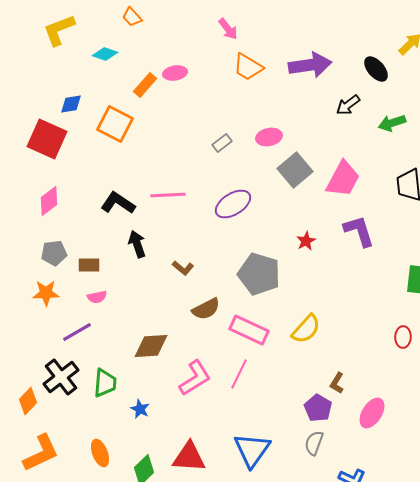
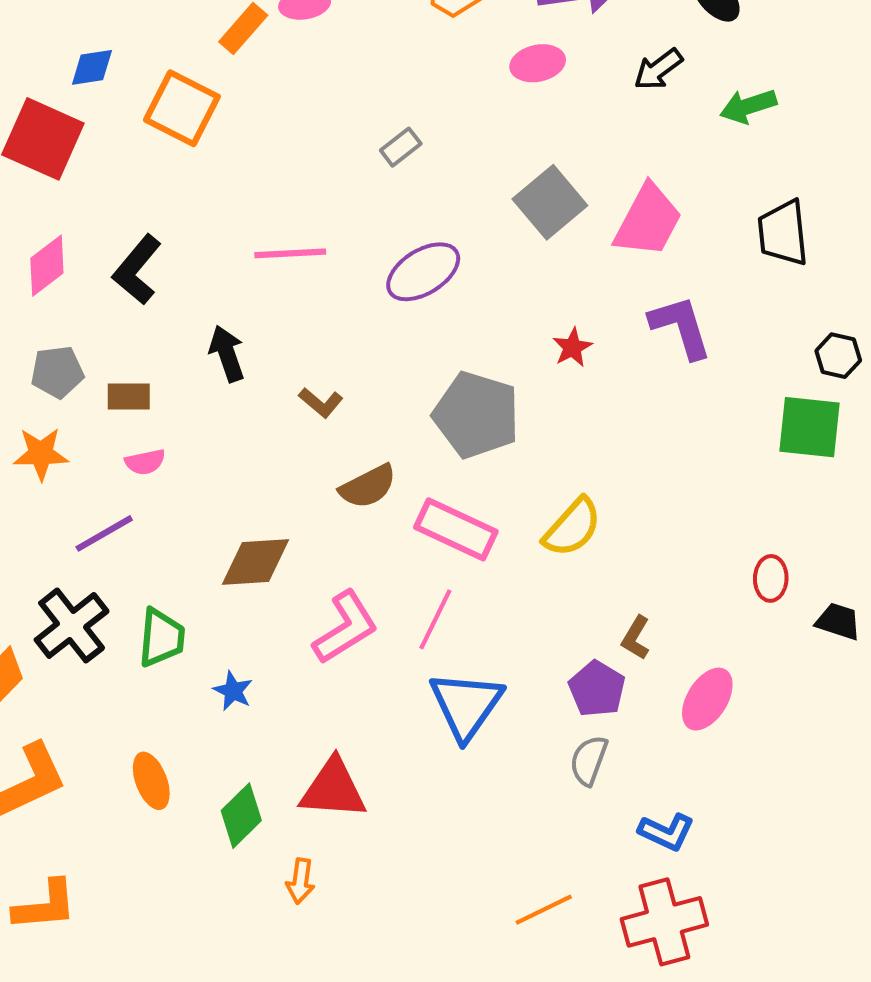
pink ellipse: (269, 137) -> (538, 63), moved
black L-shape: (118, 203) -> (137, 270), moved, turned -84
red ellipse: (403, 337) -> (771, 578), moved
blue triangle: (252, 450) -> (466, 705), moved

